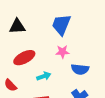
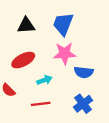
black triangle: (17, 26) -> (26, 25), moved
pink star: (62, 52) -> (65, 53), size x1.5

